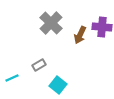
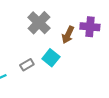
cyan square: (58, 85) -> (51, 58), moved

